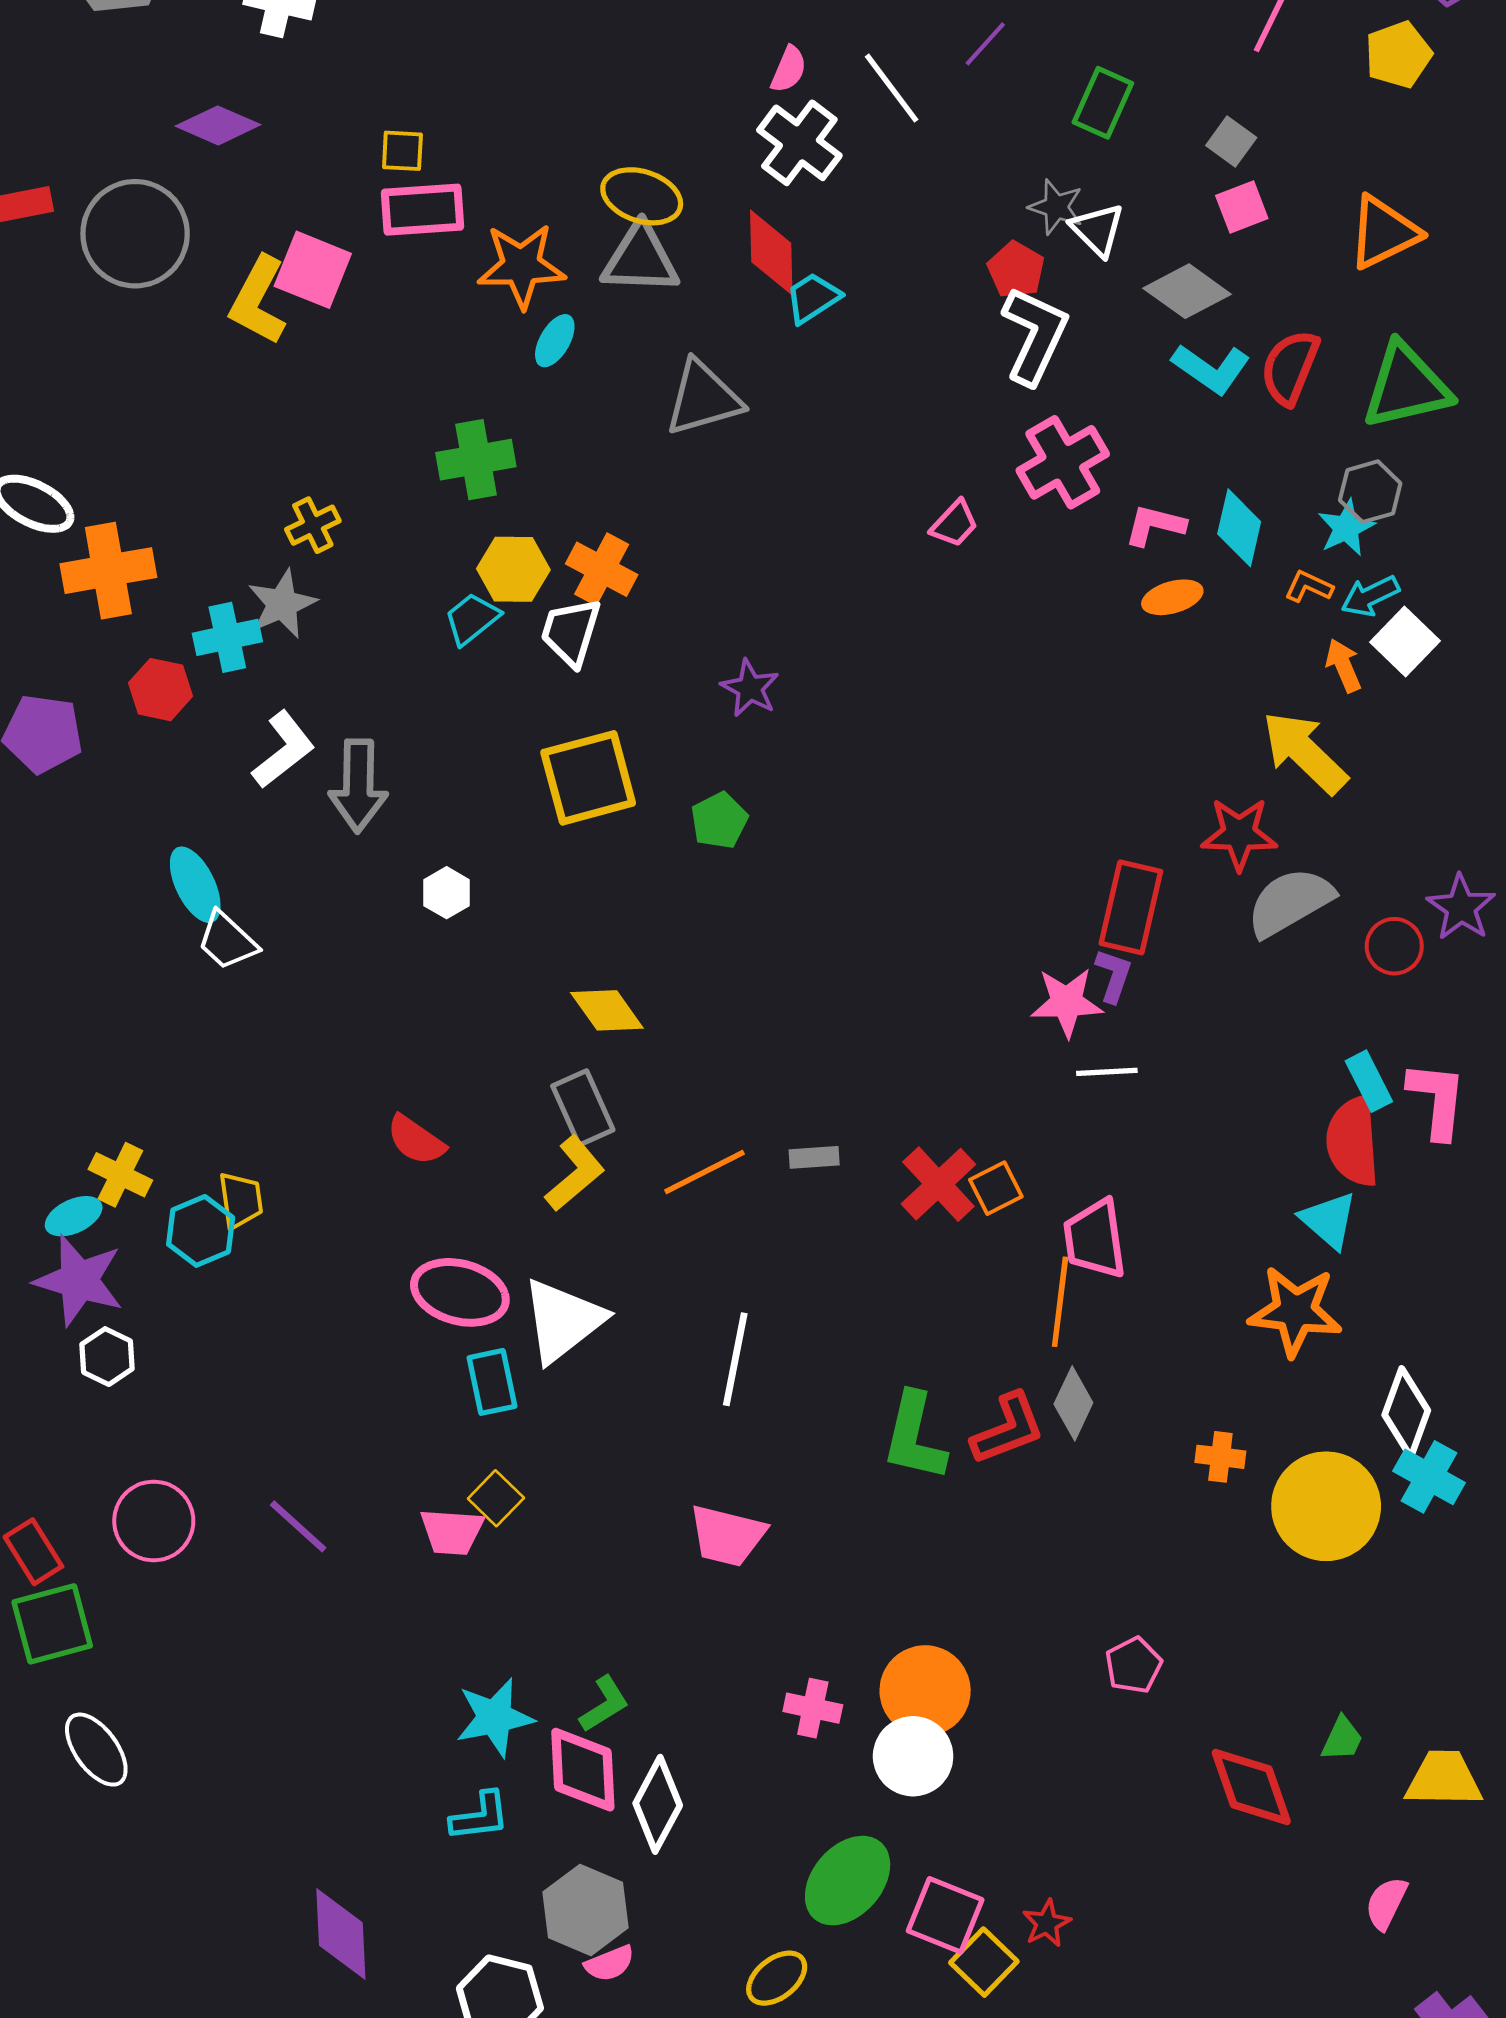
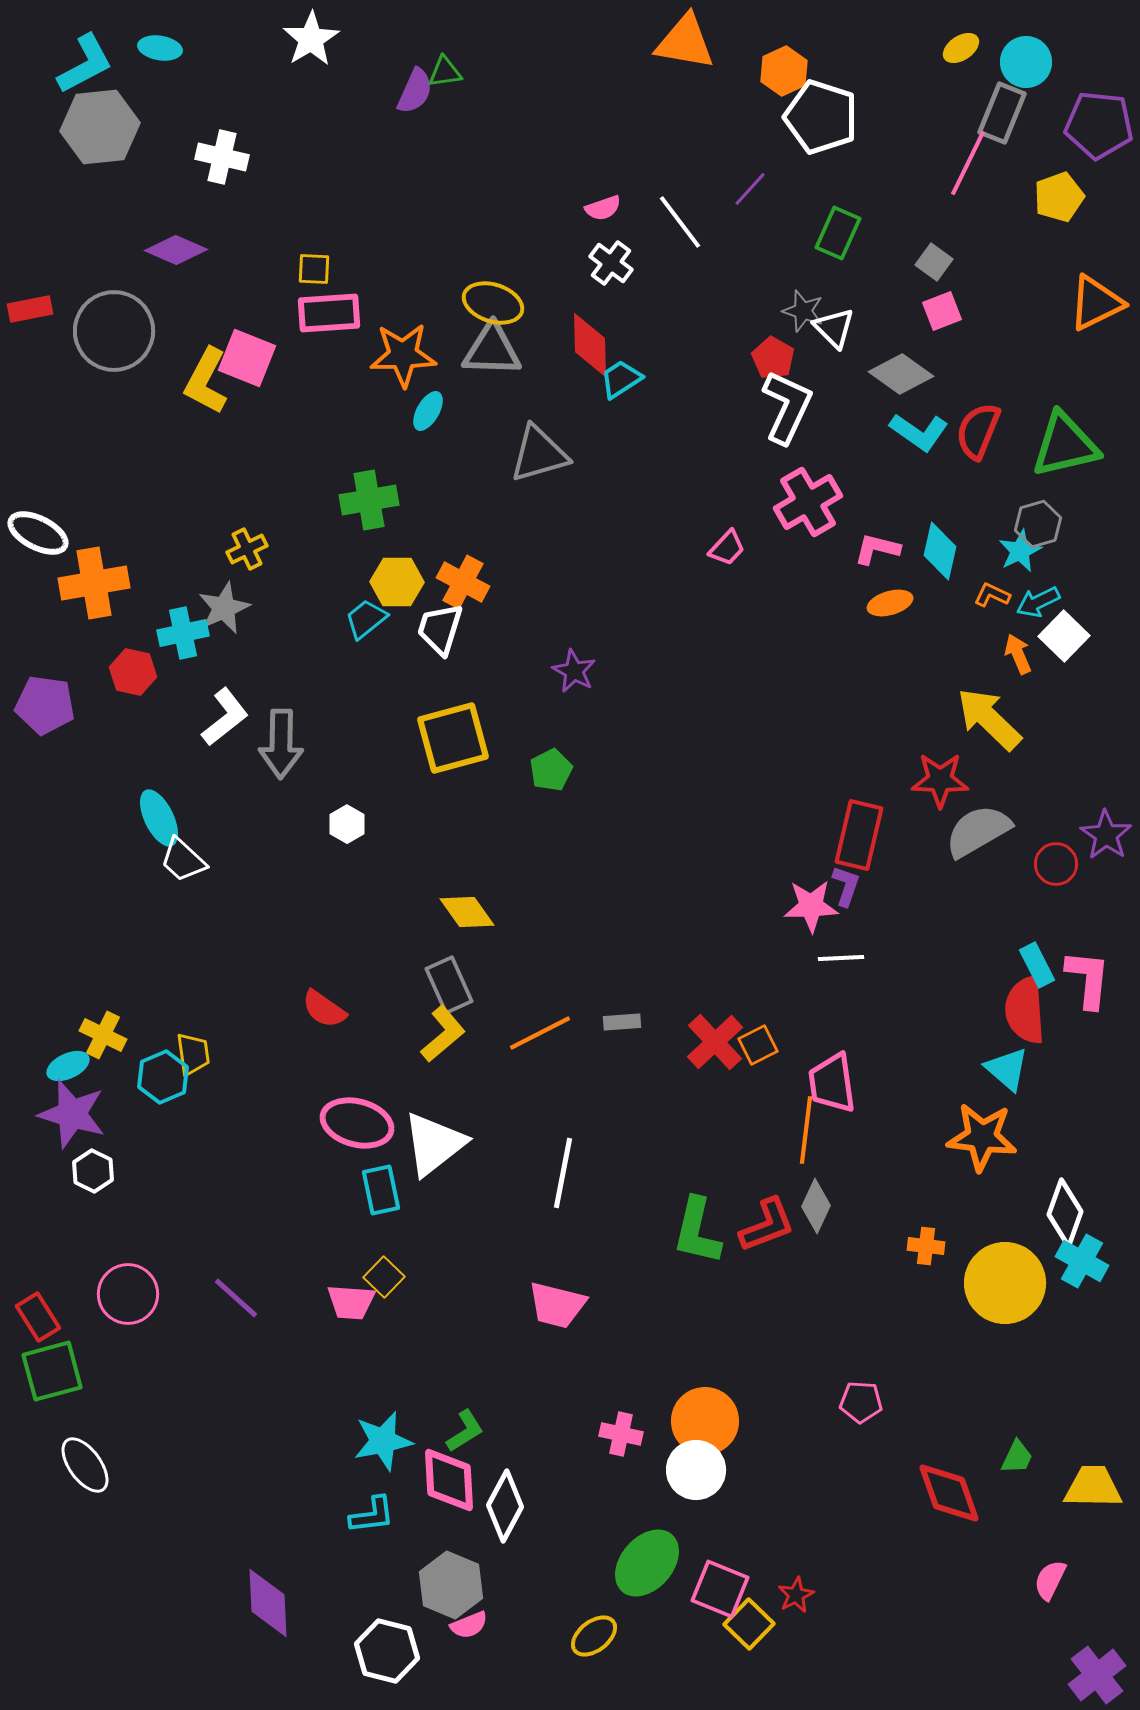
pink semicircle: (789, 69) -> (603, 208), turned 48
white cross: (799, 143) -> (611, 263), size x0.7
orange triangle: (1384, 232) -> (1096, 303), moved
pink pentagon: (1134, 1665) -> (861, 1402), turned 30

